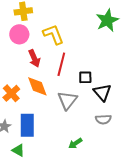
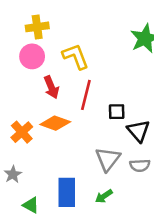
orange diamond: (37, 86) -> (55, 123), turned -50
gray triangle: (67, 100) -> (108, 159), moved
blue rectangle: (27, 125) -> (67, 192), moved

